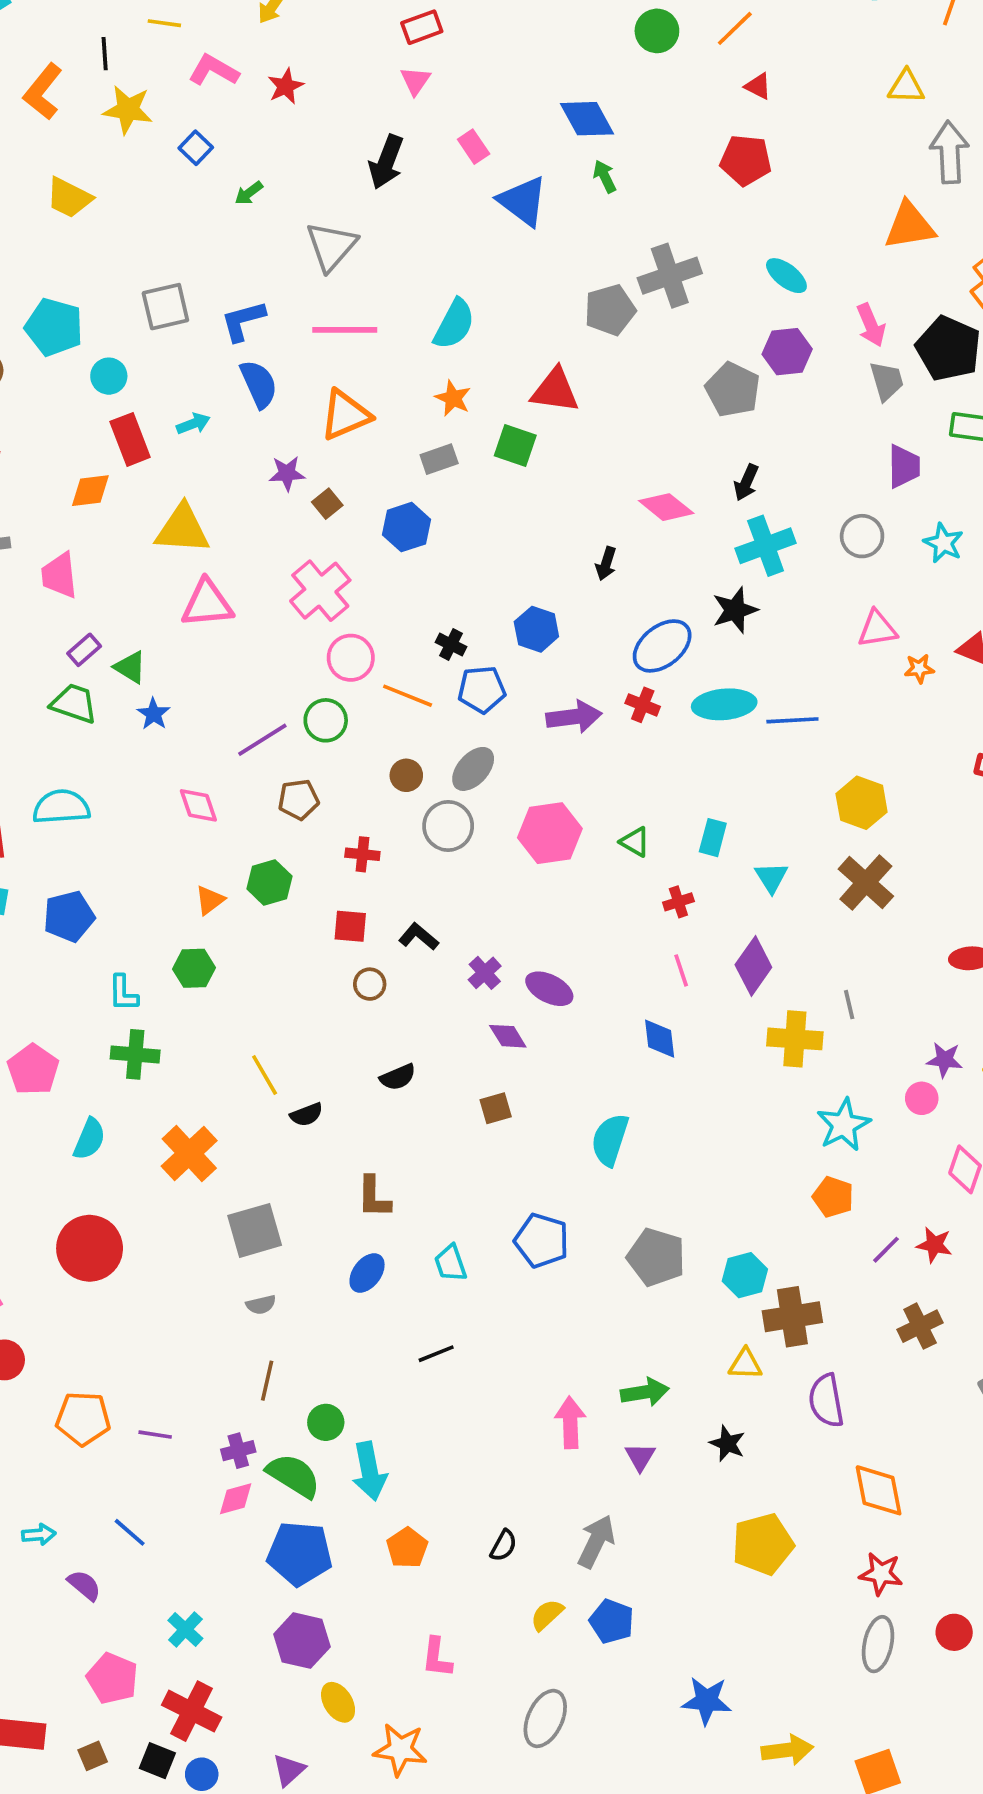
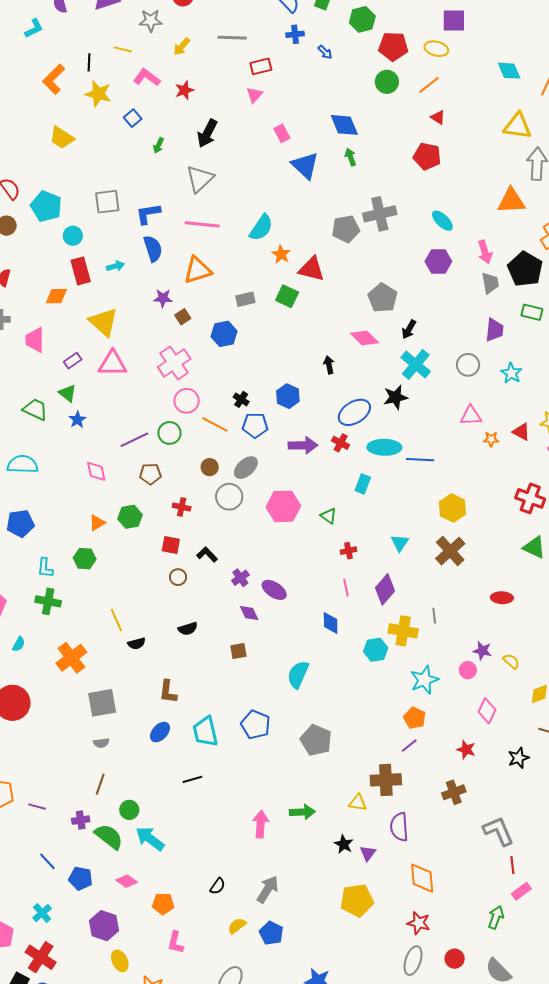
yellow triangle: (906, 87) -> (517, 126), size x1.4
black arrow: (386, 162) -> (207, 133), moved
green arrow: (249, 193) -> (158, 145), turned -35
gray pentagon: (733, 390) -> (383, 298), moved
orange star: (453, 398) -> (281, 254), moved
yellow triangle: (182, 529) -> (104, 322), turned 32
cyan cross: (766, 546) -> (416, 364), turned -36
black arrow: (606, 564) -> (329, 365), turned 144
purple rectangle: (84, 650) -> (73, 361), moved
cyan rectangle: (713, 838) -> (363, 484), moved
cyan semicircle: (89, 1139) -> (19, 644), size x0.7
purple line: (886, 1250) -> (409, 746), moved
cyan trapezoid: (451, 1263) -> (205, 732), size x1.5
cyan hexagon: (745, 1275) -> (376, 650), moved
purple triangle: (640, 1457) -> (368, 853), moved
cyan arrow: (369, 1471) -> (150, 839), turned 132
pink diamond: (236, 1499) -> (127, 881), moved, turned 45
blue line: (130, 1532) -> (47, 861), moved
orange pentagon: (407, 1548) -> (163, 904), moved, turned 30
blue pentagon: (300, 1553) -> (81, 878), moved, size x0.7

